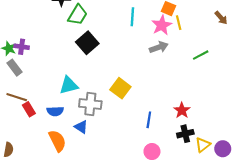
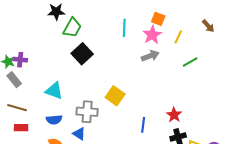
yellow line: (179, 23) -> (178, 37), moved, turned 40
cyan triangle: (69, 85) -> (54, 91), moved, turned 36
red rectangle: (29, 109) -> (21, 128), moved, turned -56

